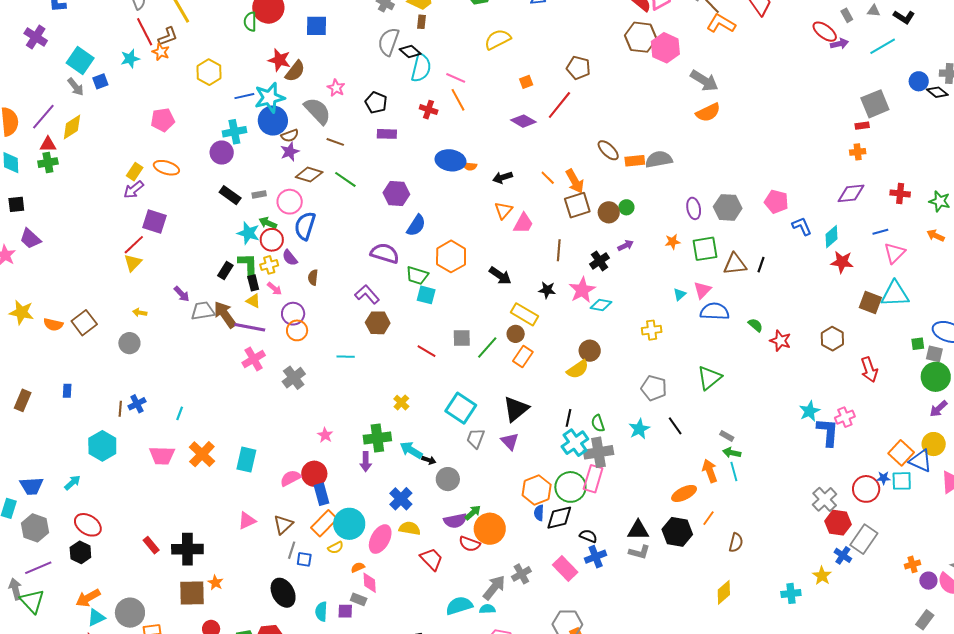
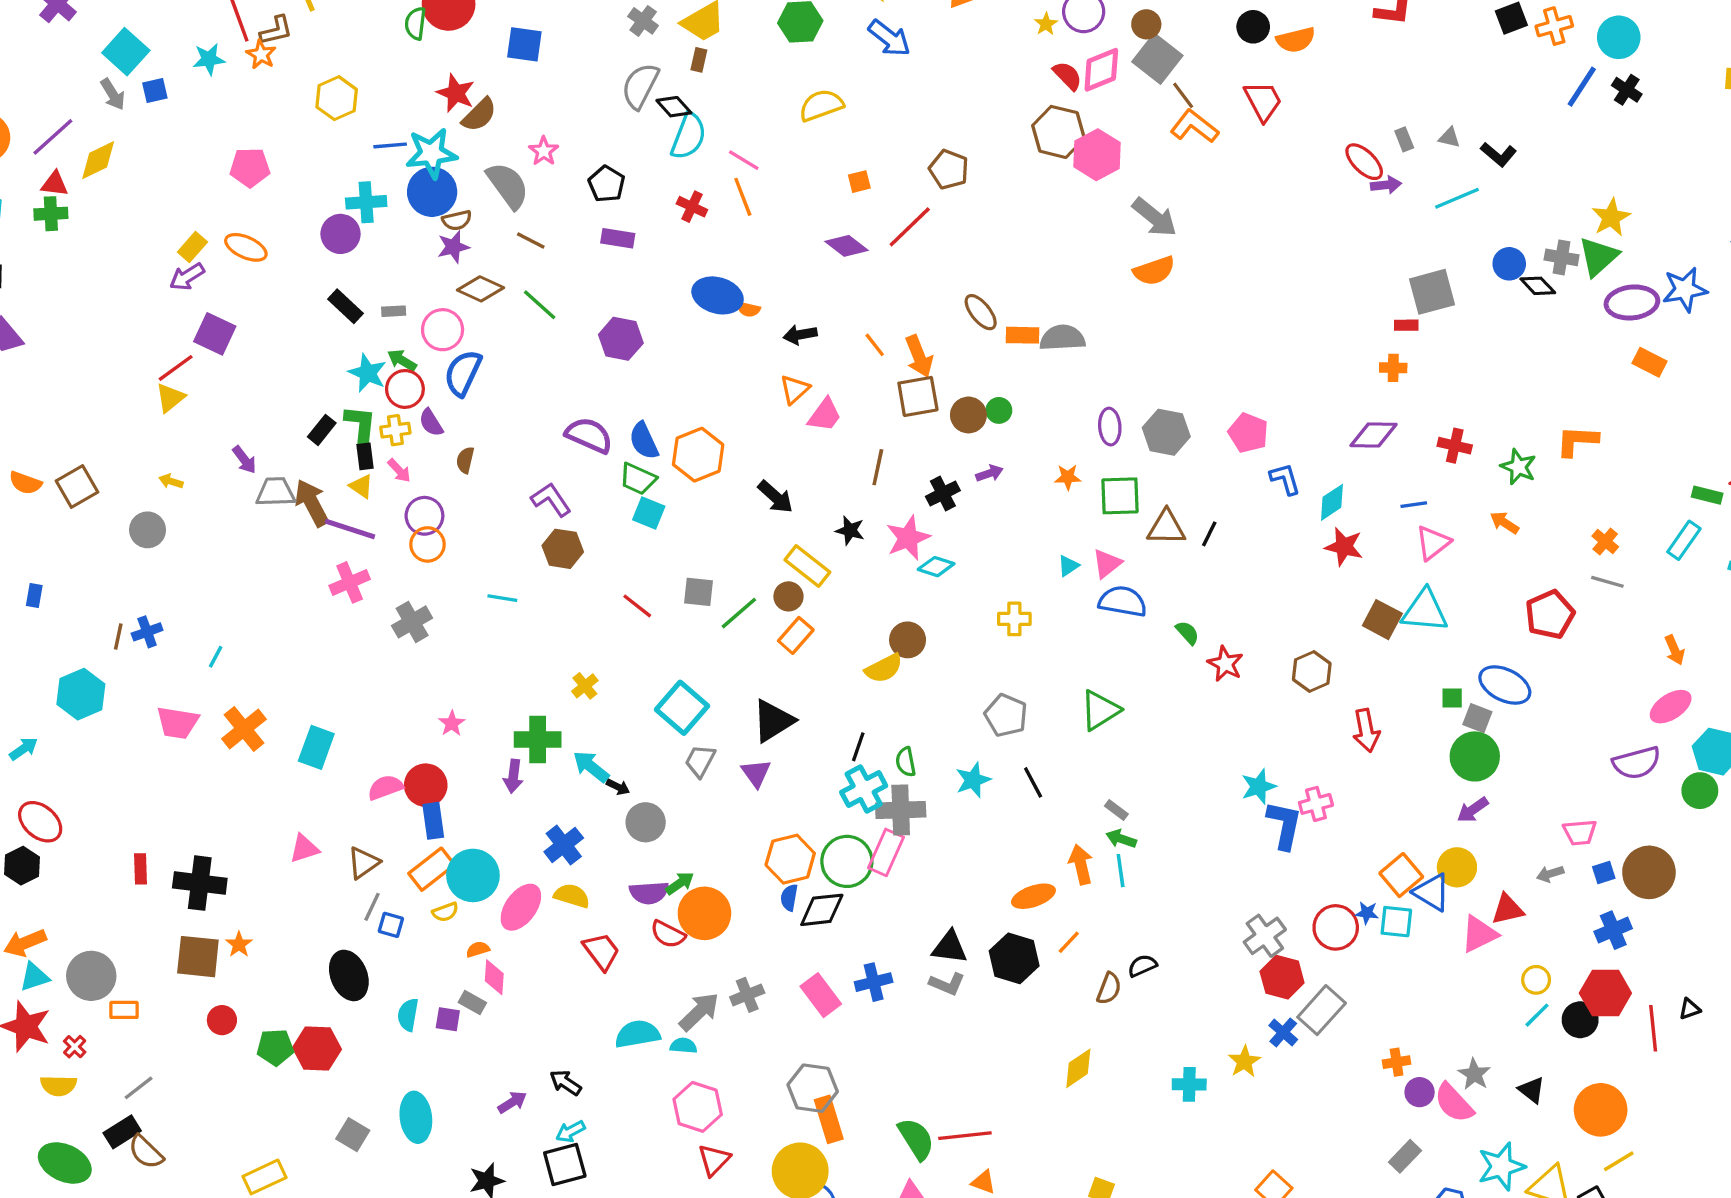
blue semicircle: (416, 225) -> (644, 441), moved, turned 115
black semicircle: (588, 536) -> (1142, 966), moved, turned -54
red rectangle: (151, 545) -> (141, 869), turned 30

